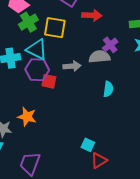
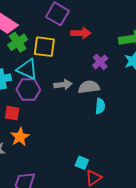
gray semicircle: (99, 57) -> (89, 87), moved
red square: (49, 81) -> (12, 113), moved
orange star: (27, 117) -> (20, 137), turned 30

